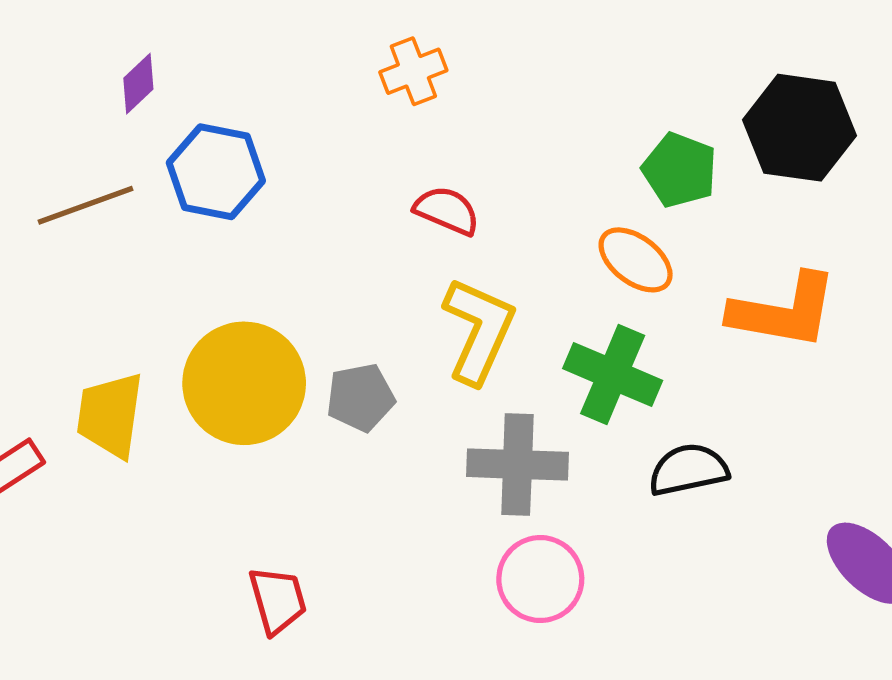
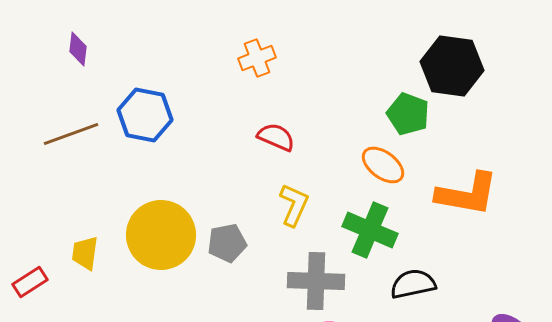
purple diamond: (138, 84) -> (78, 49), moved, turned -40
black hexagon: (800, 128) -> (452, 66), moved
yellow L-shape: (479, 330) -> (294, 205), size x0.7
yellow trapezoid: (110, 415) -> (85, 253), size x0.7

